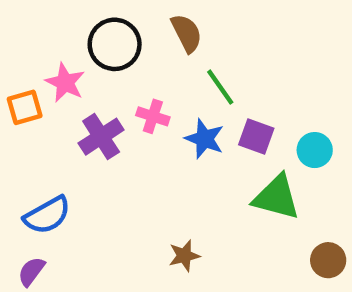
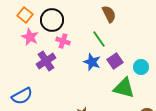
brown semicircle: (187, 33) -> (109, 14), moved
orange square: (25, 107) -> (25, 15), moved, turned -35
pink cross: (153, 116) -> (63, 41), moved
purple square: (256, 137) -> (115, 61), turned 35

